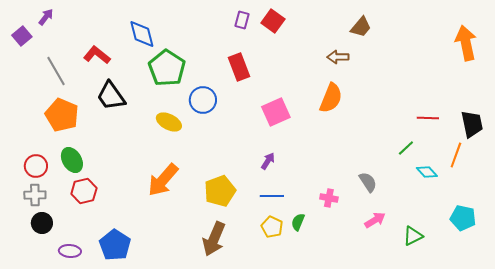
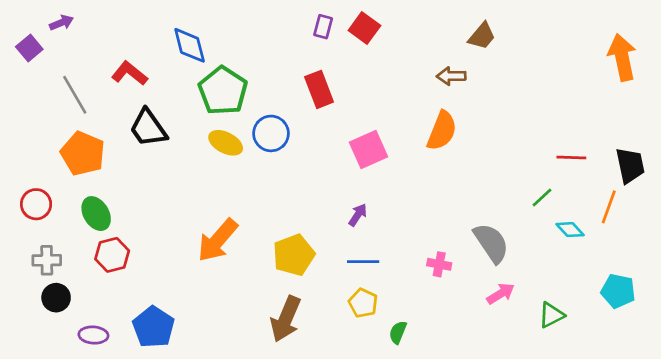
purple arrow: (46, 17) -> (61, 23), turned 30
yellow ellipse: (169, 122) -> (226, 143), moved
red circle: (36, 166) -> (36, 204), moved
gray semicircle: (368, 182) -> (491, 243), size x1.5
green semicircle: (298, 222) -> (398, 332), moved

